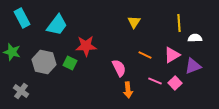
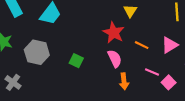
red star: (86, 46) -> (114, 33), moved, turned 30
green square: (70, 63) -> (76, 61), moved
pink square: (175, 83) -> (169, 82), moved

